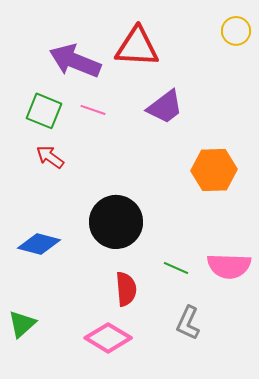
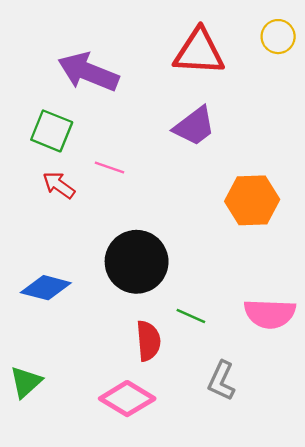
red triangle: (137, 47) -> (199, 52), moved
pink line: (93, 110) -> (109, 167), moved
green line: (176, 268) -> (191, 316), moved

